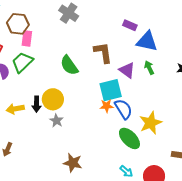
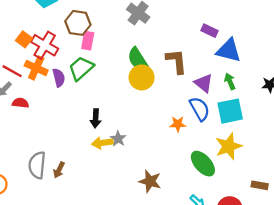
green semicircle: (69, 65) -> (138, 59), moved
cyan square: (111, 90) -> (230, 111), moved
yellow circle: (53, 99) -> (142, 77), moved
yellow arrow: (15, 109) -> (102, 143), moved
blue semicircle: (123, 109) -> (200, 109), moved
brown star: (73, 163) -> (150, 181), moved

